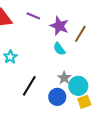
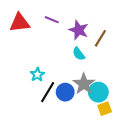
cyan star: (10, 57) -> (37, 75), moved
gray star: (64, 78) -> (84, 84), size x1.5
blue circle: (57, 97) -> (65, 92), moved

